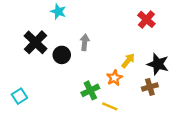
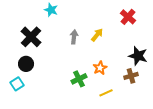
black circle: (62, 55) -> (26, 64), moved
yellow arrow: (128, 61) -> (97, 35), moved
yellow line: (110, 106) -> (106, 93), moved, turned -48

